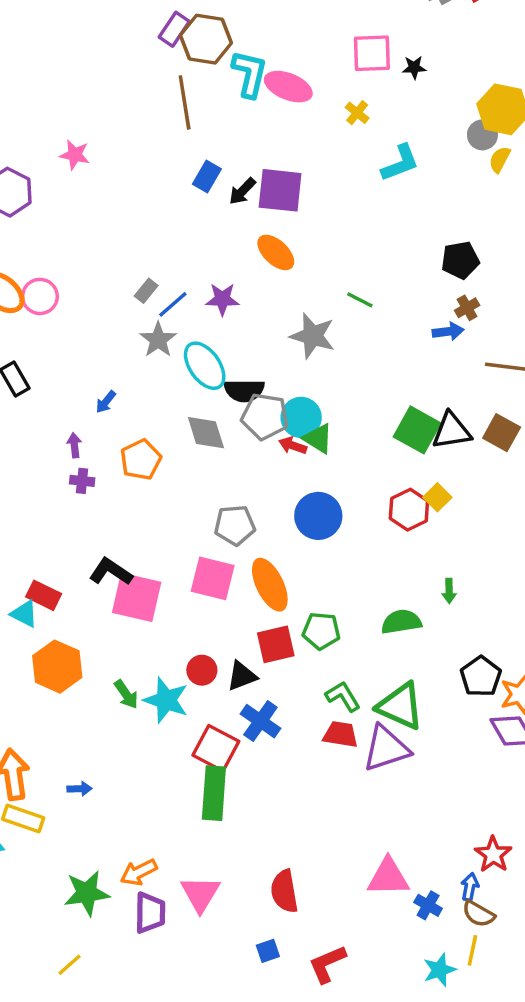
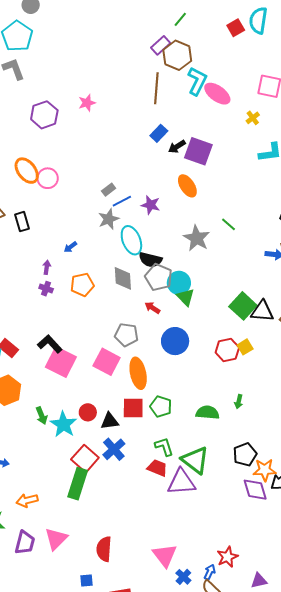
pink star: (75, 155) -> (87, 103), turned 30
red arrow: (293, 446) -> (152, 308), moved
orange arrow: (139, 872) -> (27, 500), moved
pink triangle: (388, 877) -> (165, 555), turned 40

